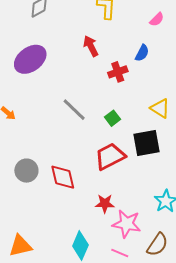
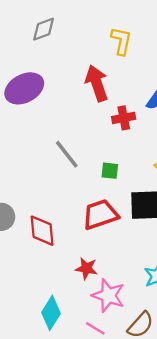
red arrow: (91, 46) -> (97, 83), size x1.4
green square: (113, 118) -> (110, 171), turned 35

